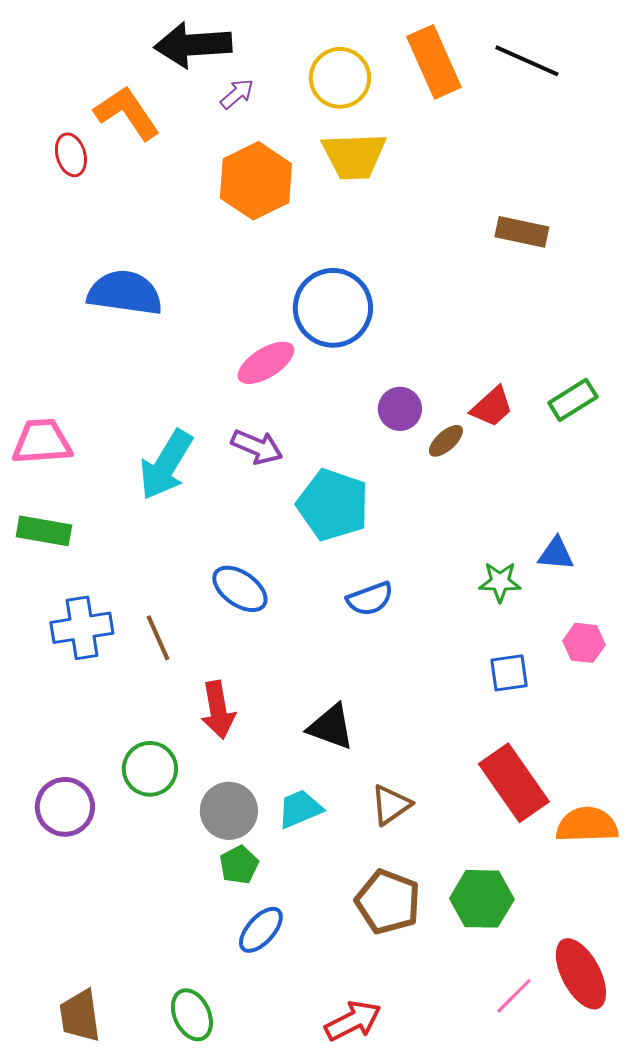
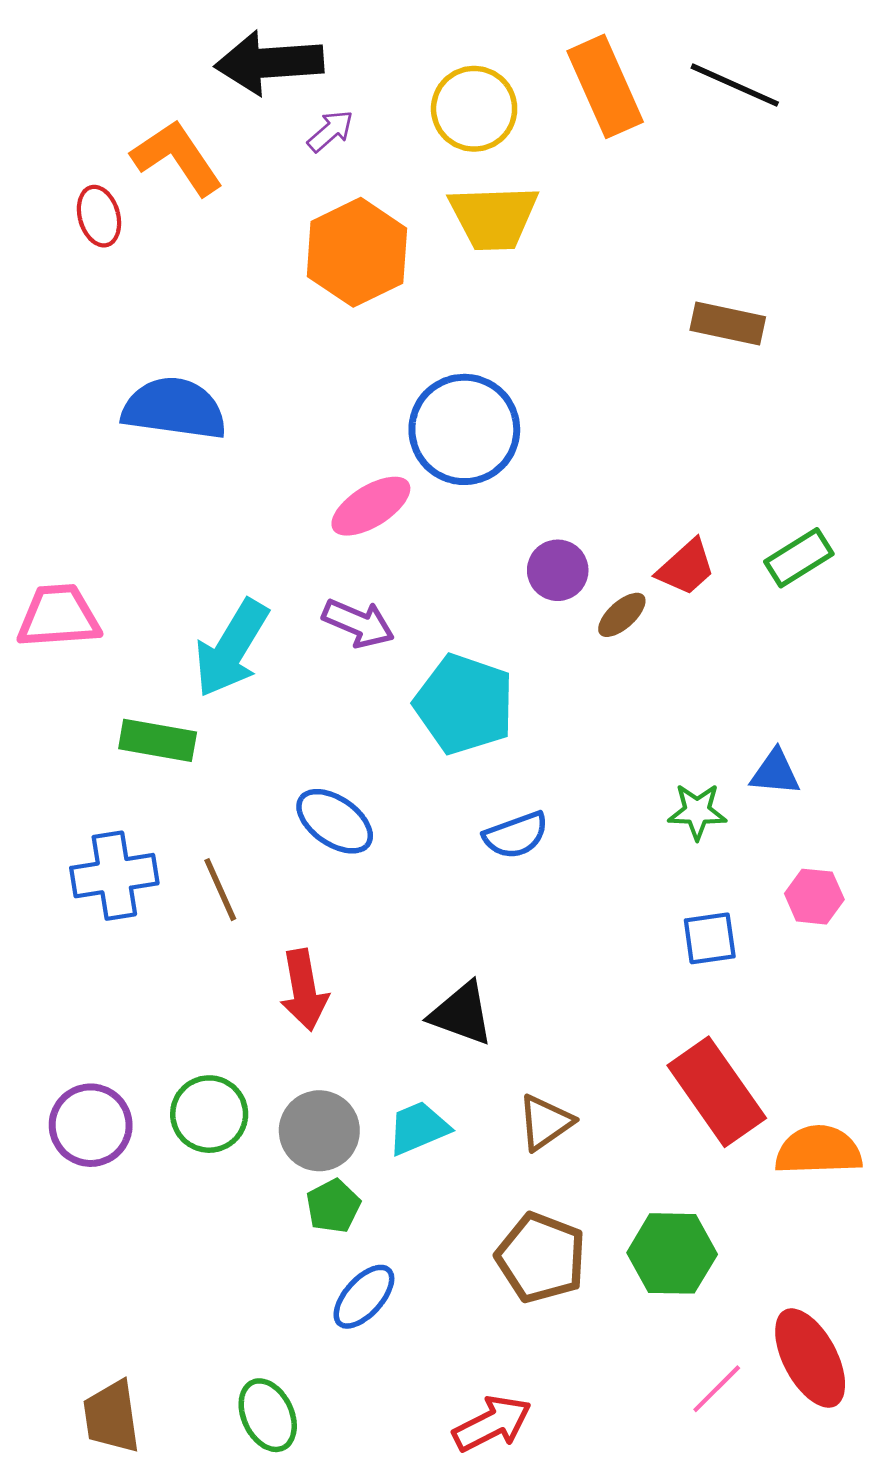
green rectangle: (44, 531) -> (158, 740), moved
green circle: (150, 769) -> (209, 1114), moved

